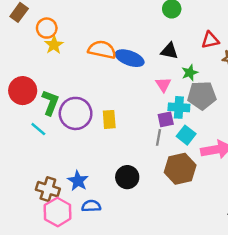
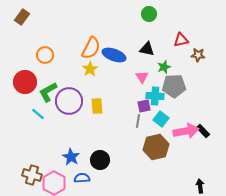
orange circle: (47, 28) -> (45, 55), moved
yellow star: (54, 45) -> (90, 69), moved
orange semicircle: (102, 50) -> (91, 48), turned 105
green L-shape: (50, 103) -> (48, 92), turned -140
black circle: (127, 177) -> (100, 160), moved
brown cross: (48, 189) -> (32, 175), moved

